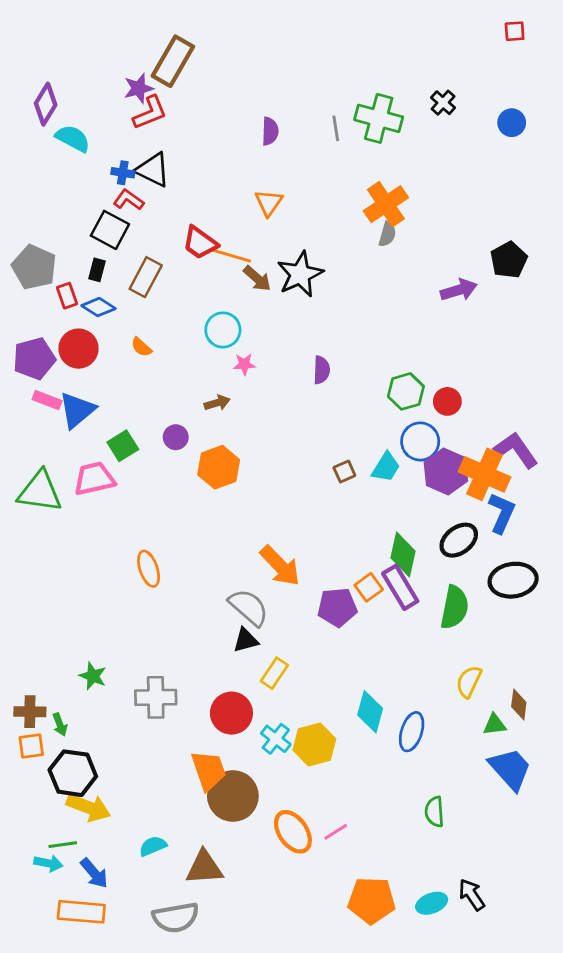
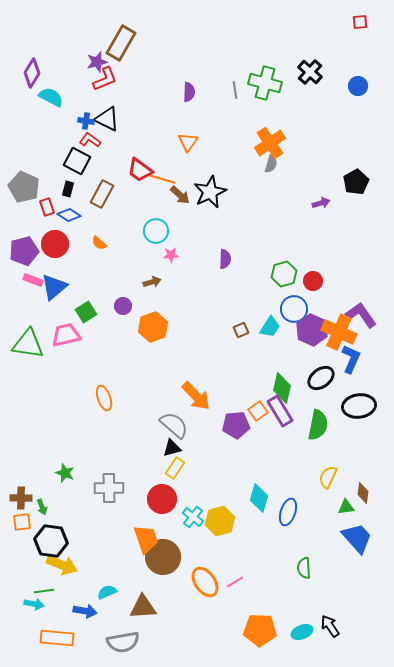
black cross: (443, 103) -> (310, 72), size x1.4
purple arrow: (459, 290) -> (321, 203), size x0.7
yellow rectangle: (274, 673) -> (175, 468), moved
blue arrow: (94, 873) -> (85, 611), moved, turned -40

